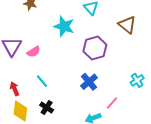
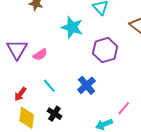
blue cross: (89, 82) -> (87, 85), moved
red arrow: (15, 89) -> (20, 94), turned -120

